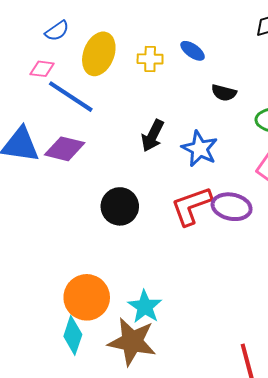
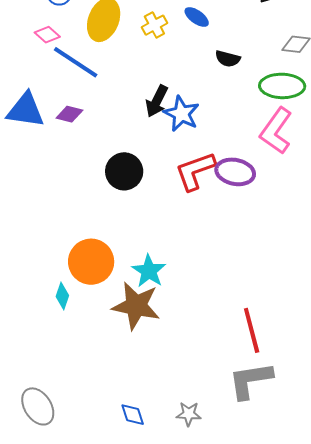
yellow cross: (150, 59) -> (154, 25), turned -30
pink diamond: (42, 69) -> (47, 35), turned 35
purple diamond: (65, 149) -> (69, 114), size x0.7
blue star: (200, 149) -> (181, 114), moved
cyan diamond: (73, 335) -> (62, 296), moved, size x0.7

